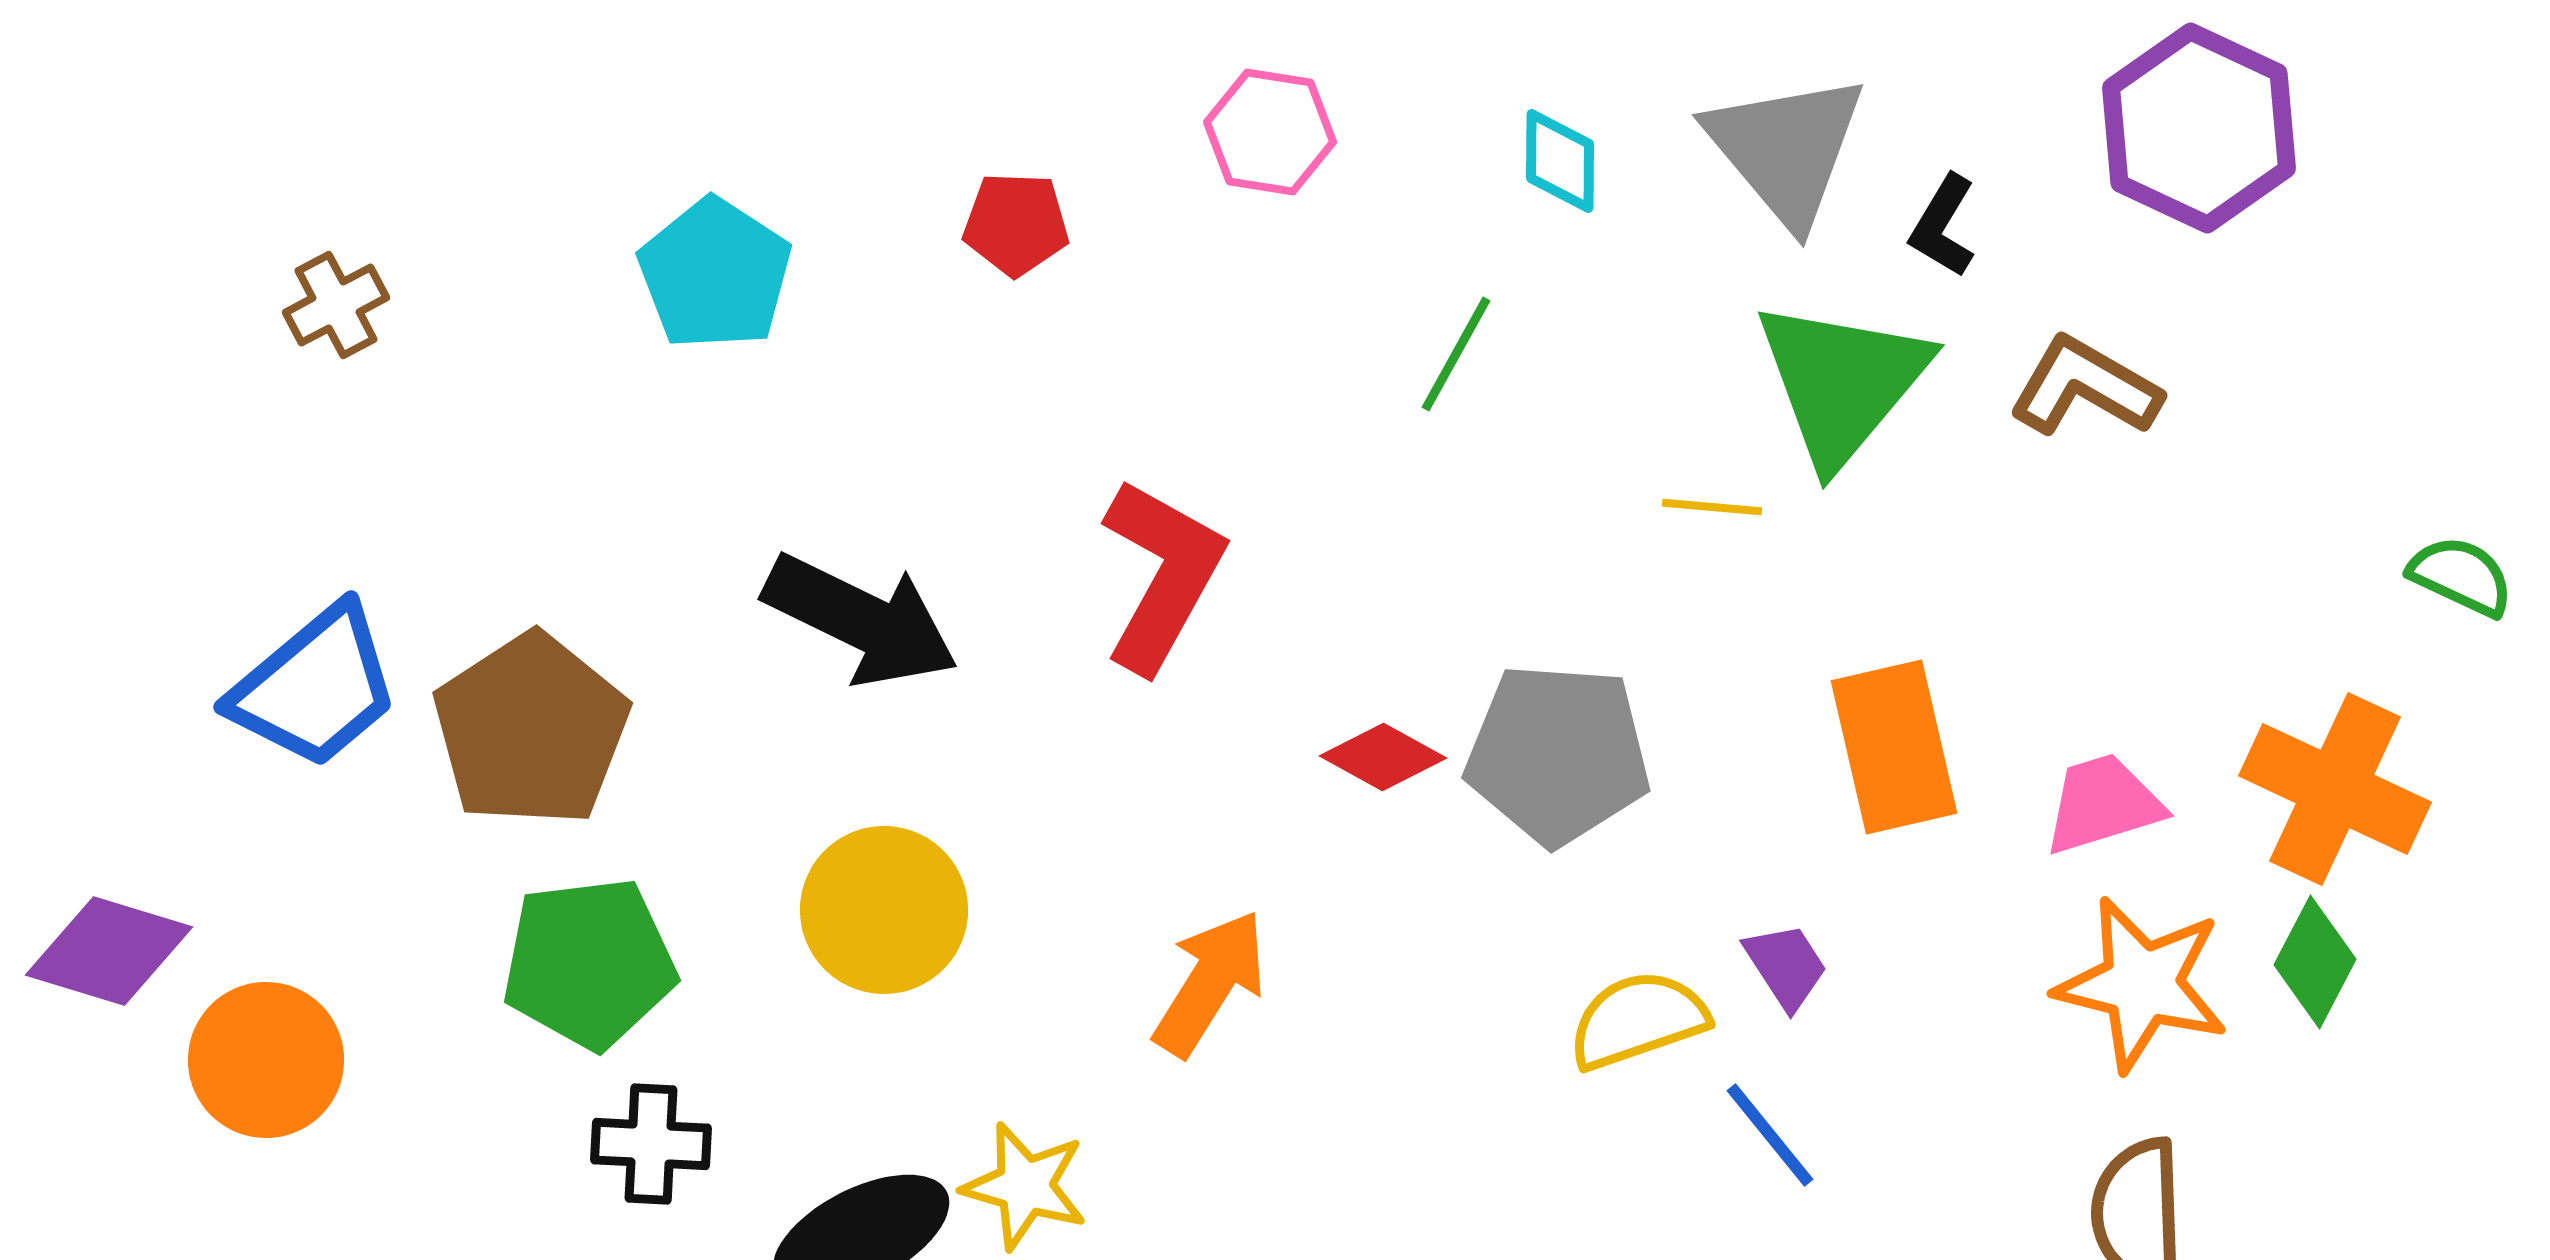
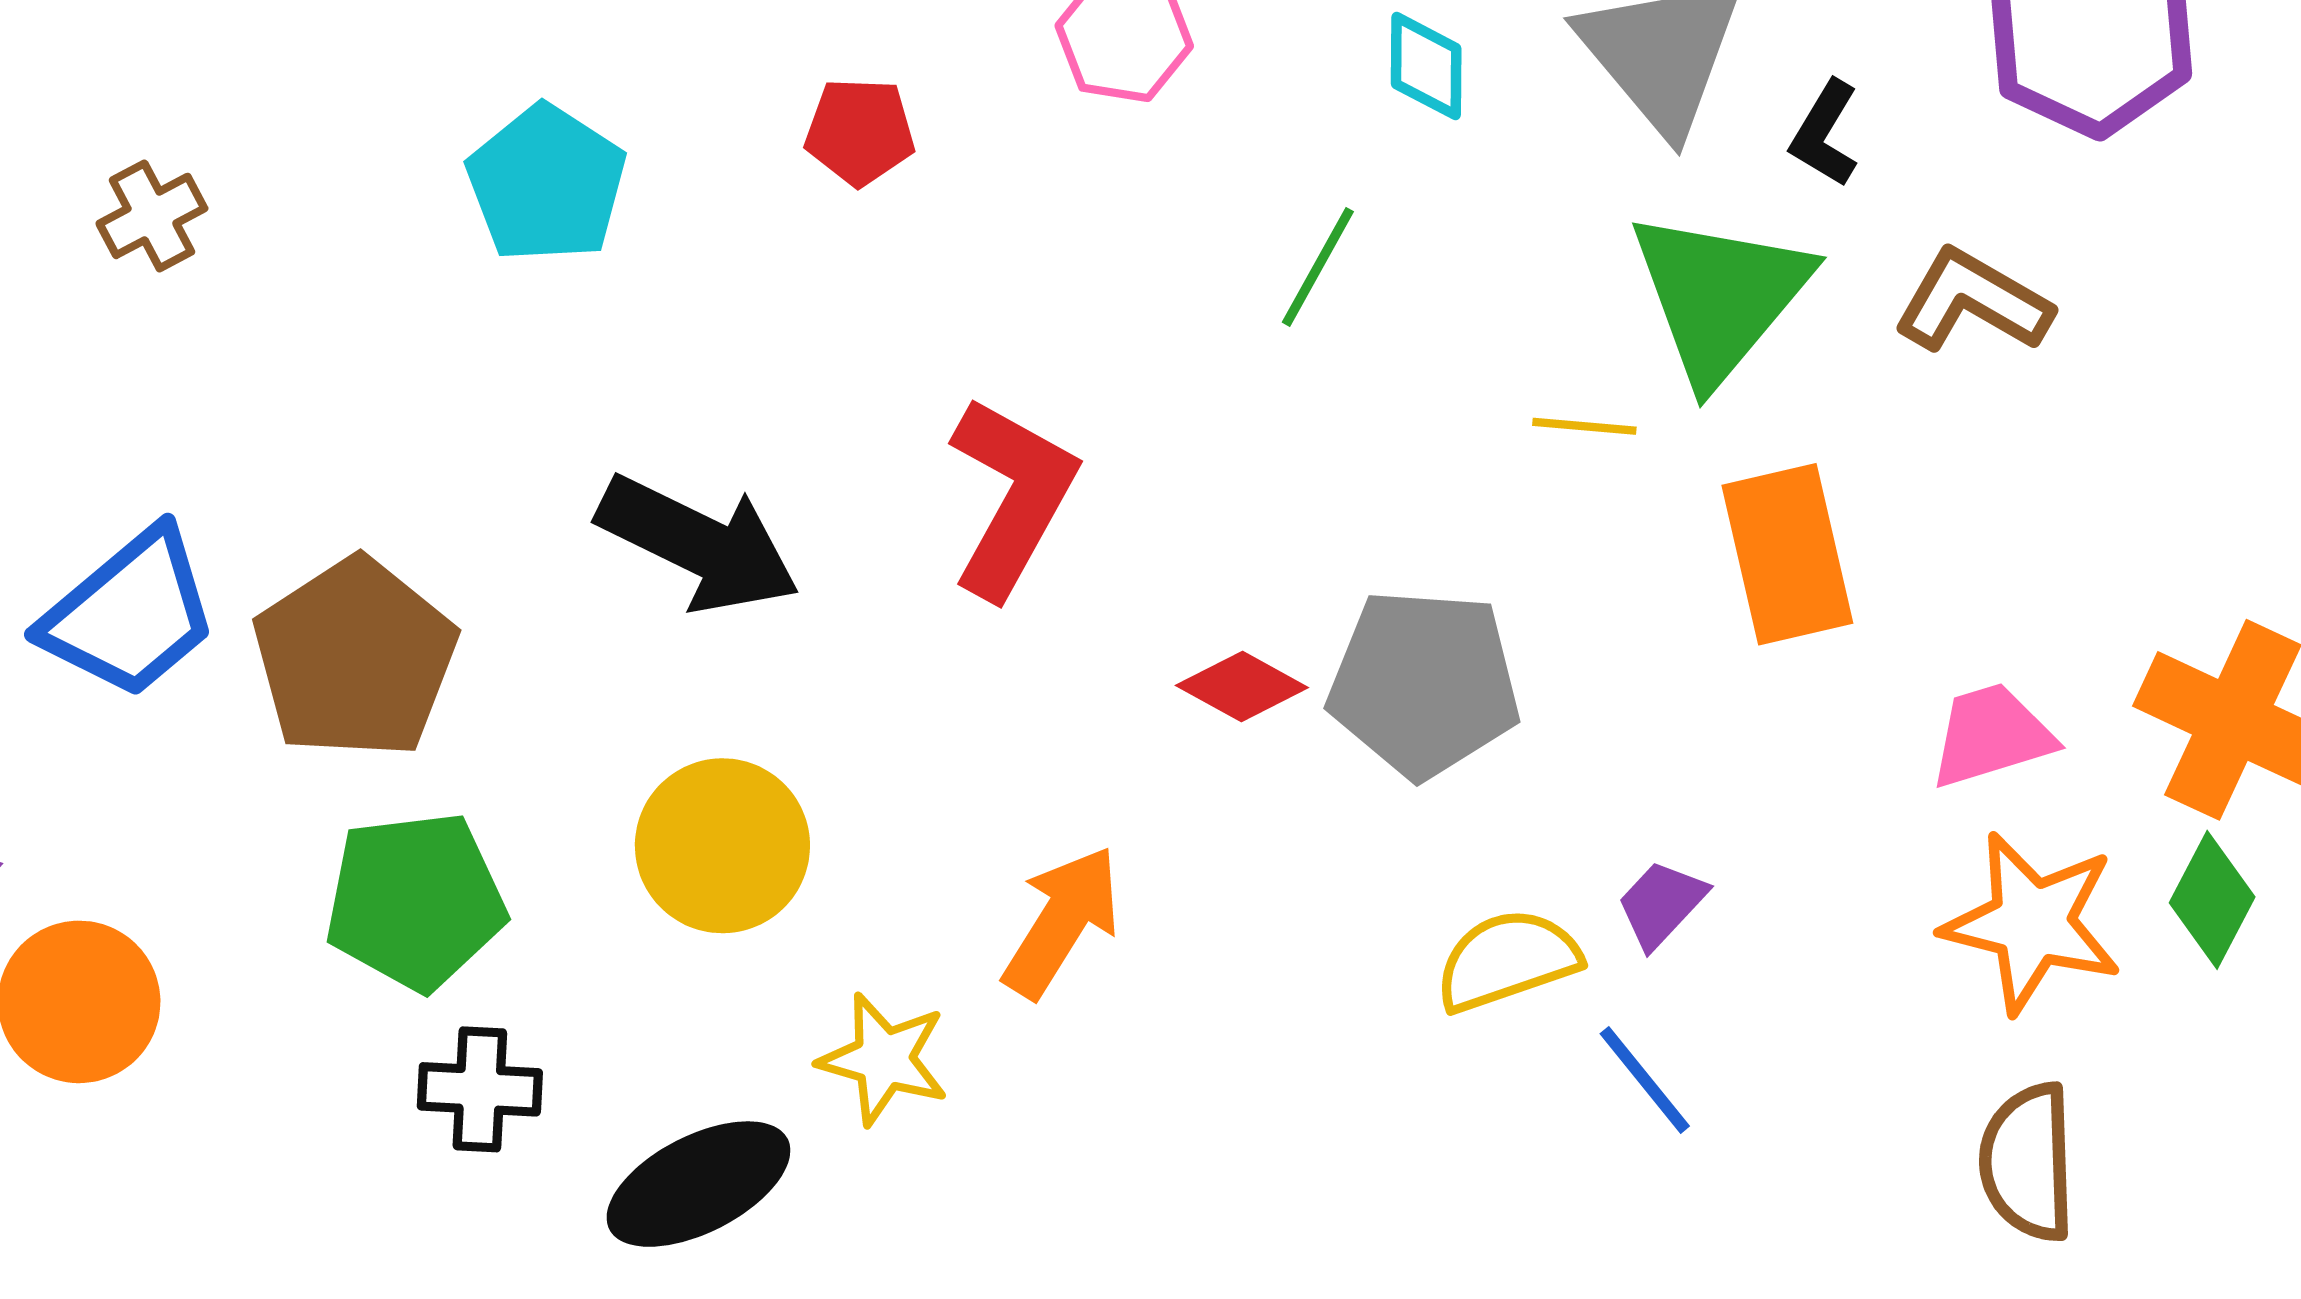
orange rectangle: (1894, 747) -> (1787, 554), moved
purple trapezoid: (1786, 966) -> (1661, 904), turned -104
yellow star: (1025, 1186) -> (884, 1059), moved

